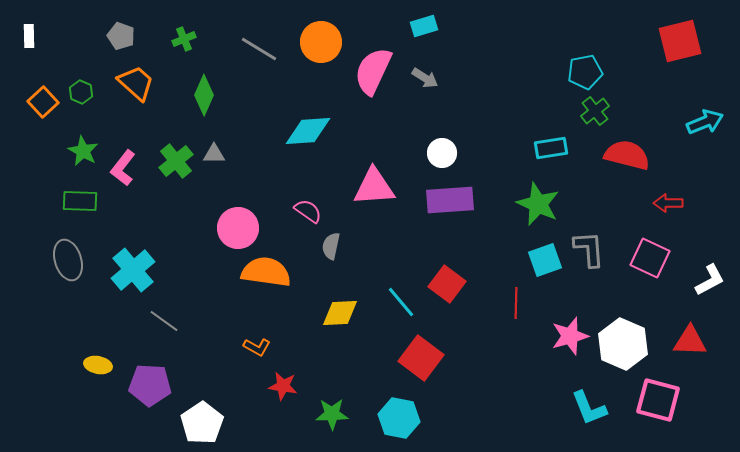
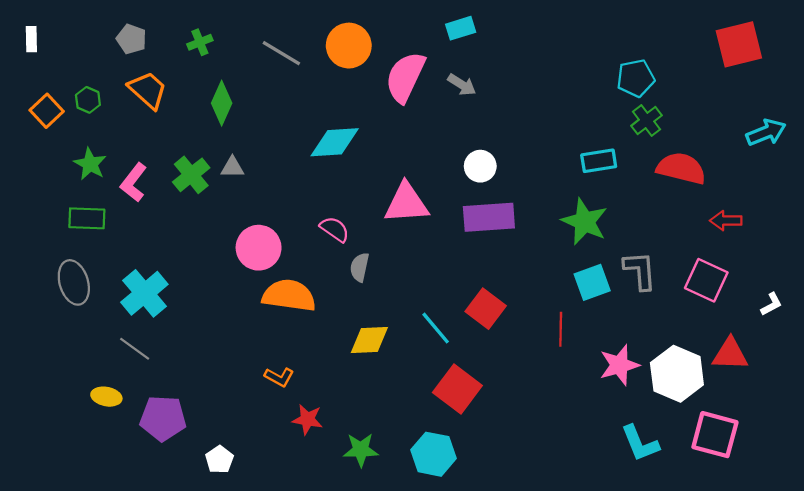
white L-shape: (710, 280) -> (771, 304), size x0.7
gray line: (164, 321) -> (135, 349), moved
red triangle: (690, 341) -> (730, 354), moved
white pentagon: (202, 423) -> (219, 460), size x0.6

